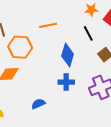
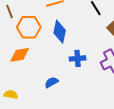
blue diamond: (68, 55) -> (60, 32), moved

